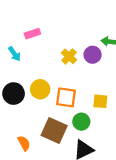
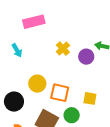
pink rectangle: (32, 34) -> (34, 22), moved, size x1.5
yellow cross: (69, 56) -> (63, 49), moved
black circle: (14, 94) -> (14, 102), moved

